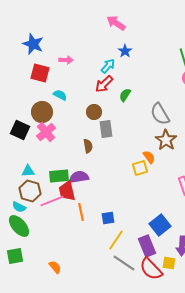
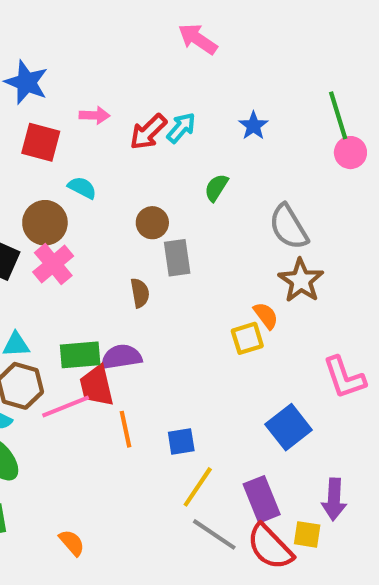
blue star: (125, 51) -> (253, 126), moved
red arrow: (104, 84) -> (148, 132), moved
blue square: (160, 225) -> (289, 427), moved

